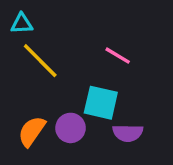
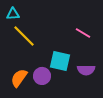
pink line: (118, 56) -> (83, 33), moved
purple semicircle: (128, 133) -> (86, 70), moved

